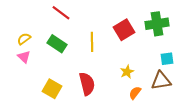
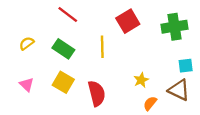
red square: (124, 30) -> (128, 21), moved
pink triangle: (24, 57) -> (27, 84), moved
brown triangle: (161, 81) -> (179, 90), turned 35
yellow square: (52, 89) -> (63, 82), moved

